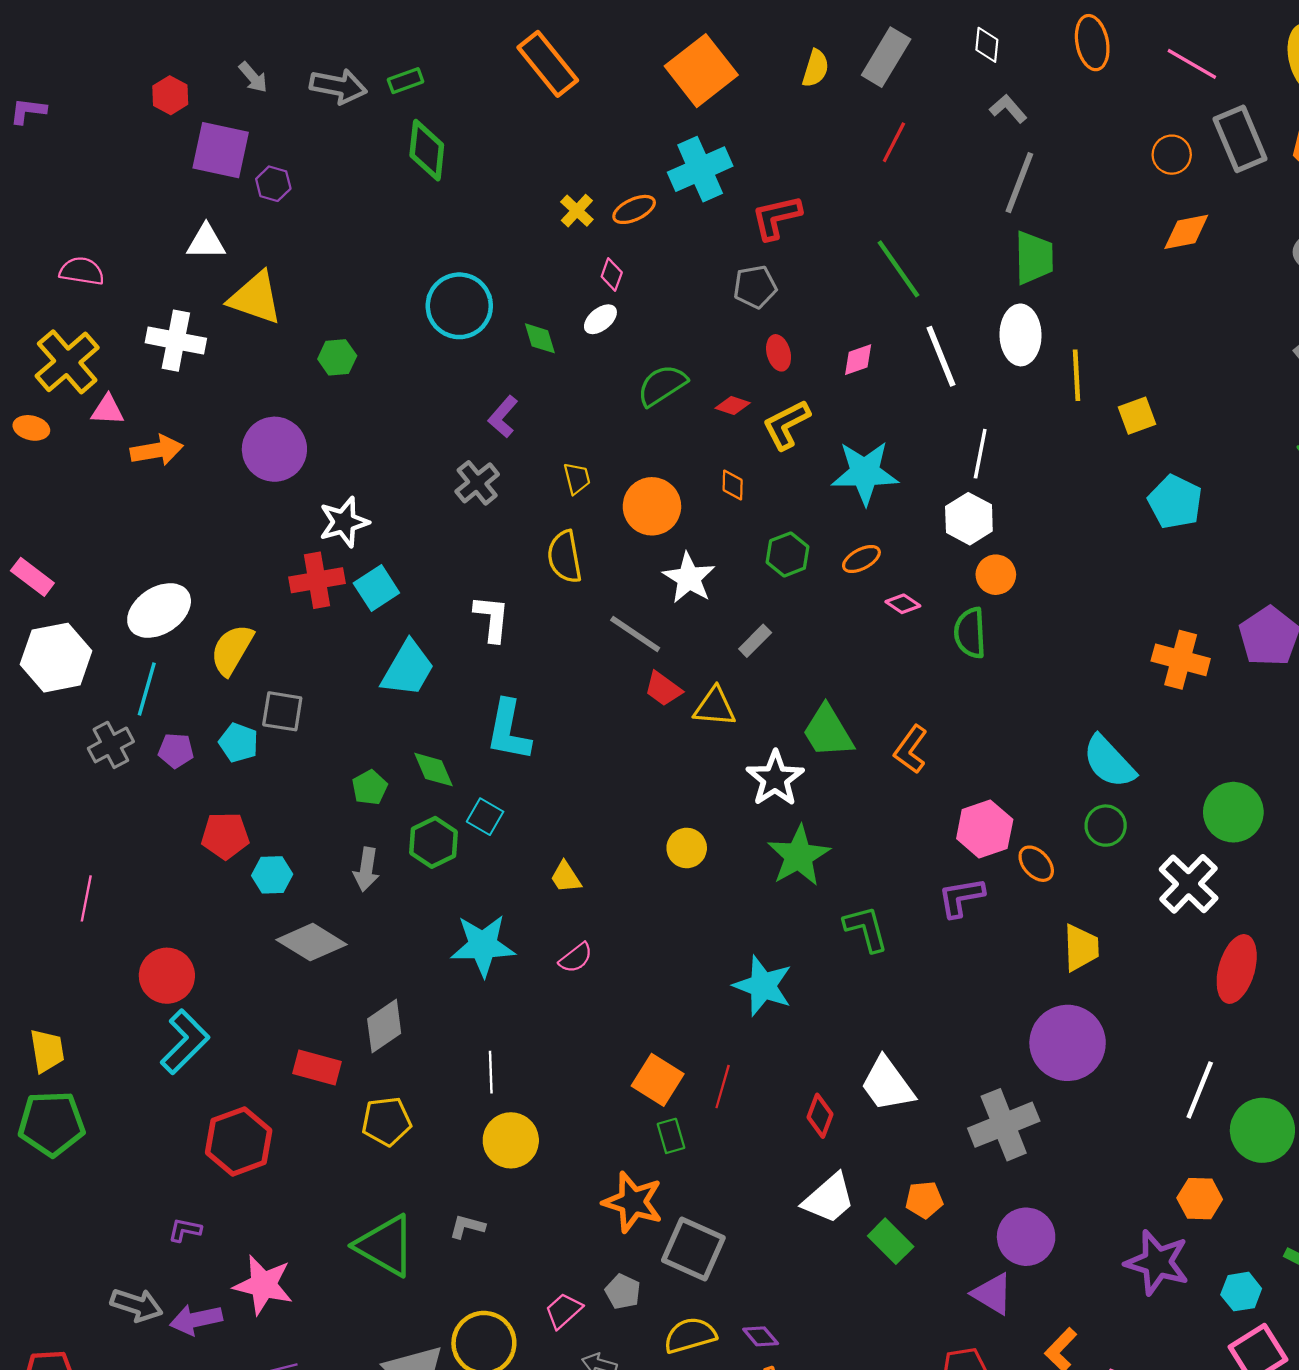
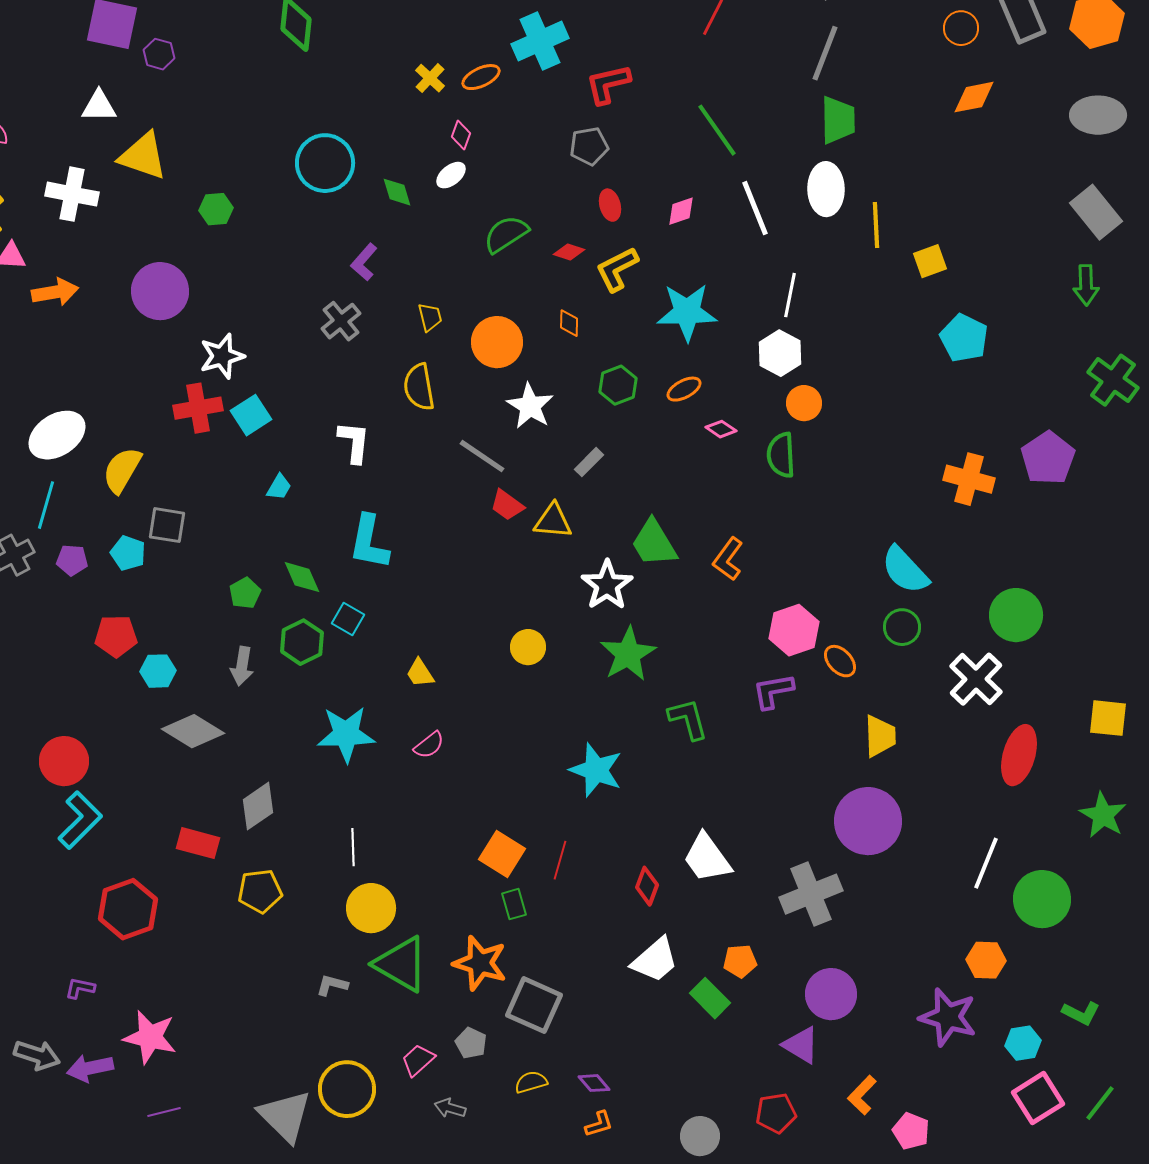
cyan trapezoid: (408, 669) -> (279, 487), size x0.5
green triangle: (385, 1246) -> (401, 964), moved
yellow semicircle: (690, 1335) -> (531, 1082), size x0.7

